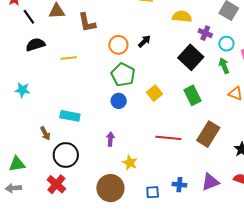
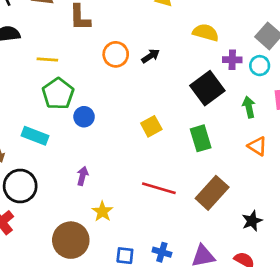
purple cross: (205, 33) -> (232, 60), turned -32
cyan circle: (226, 44) -> (260, 66), moved
green pentagon: (123, 75) -> (58, 94), moved
blue circle: (119, 101) -> (84, 117), moved

